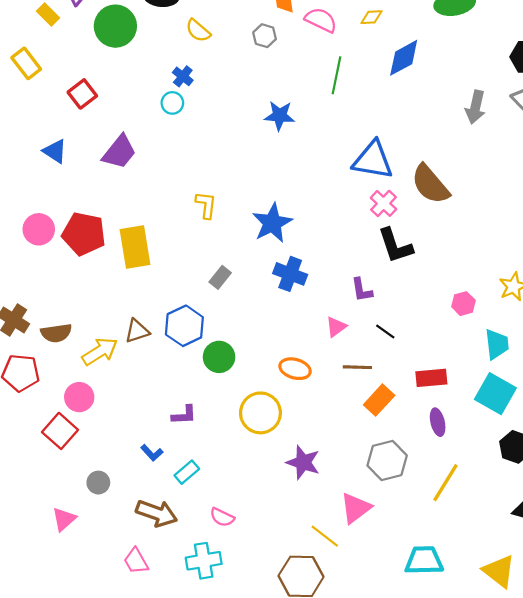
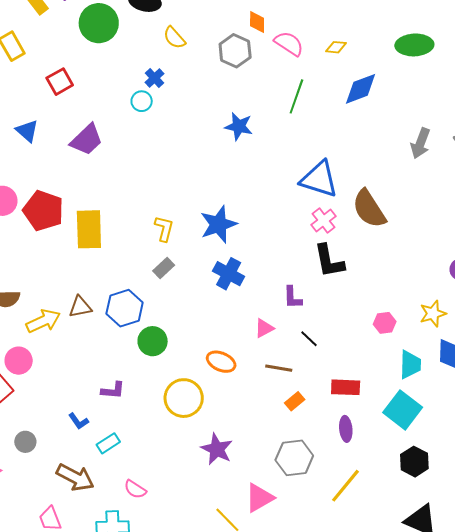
gray hexagon: (265, 36) -> (235, 51), size x1.5
yellow L-shape: (206, 205) -> (164, 229), moved
orange rectangle: (379, 400) -> (295, 401), size x0.7

